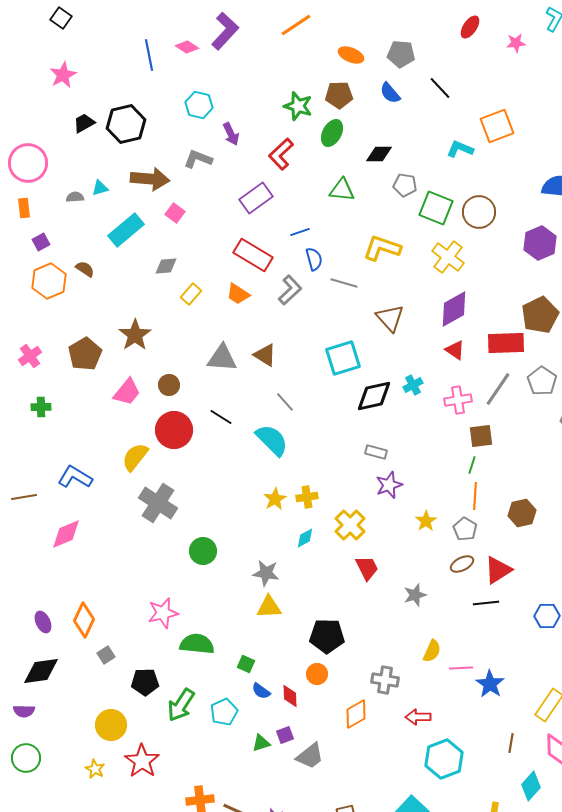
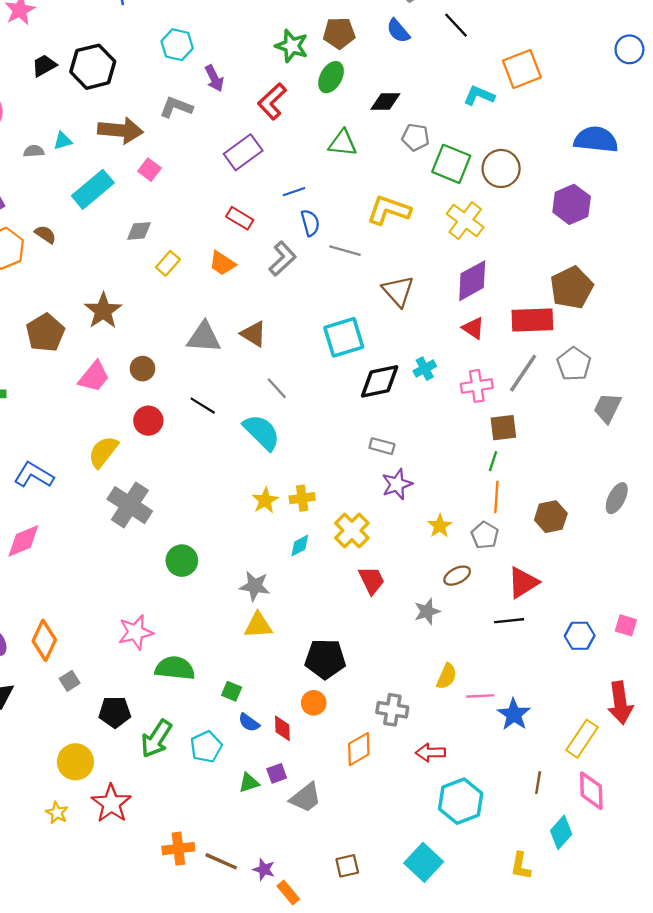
red rectangle: (253, 255) -> (240, 218), size x0.6
red circle: (174, 430) -> (148, 421), size x0.7
brown ellipse: (462, 564) -> (457, 576), moved

